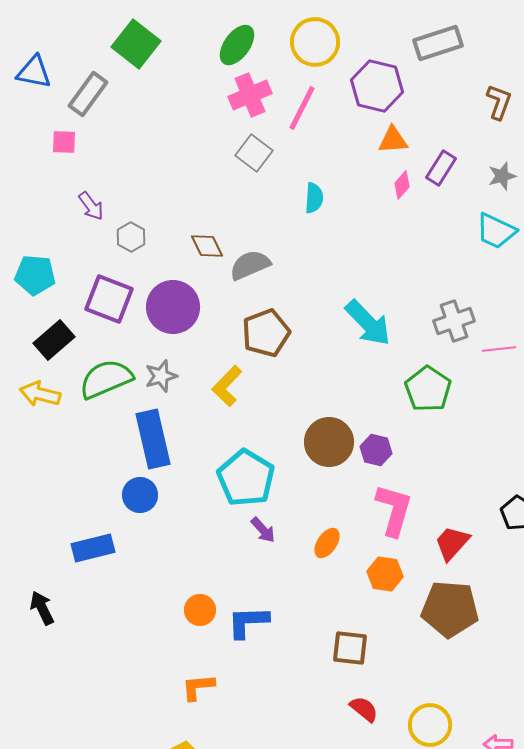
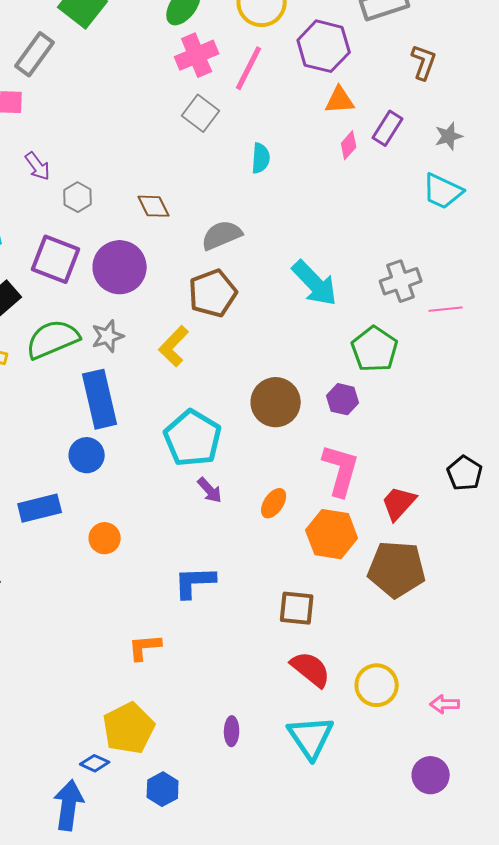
brown L-shape: (499, 102) -> (424, 62), moved
gray semicircle: (250, 265) -> (222, 235), moved
purple hexagon: (376, 450) -> (343, 399), moved
orange hexagon: (385, 574) -> (332, 534), size x1.4
orange circle: (200, 610) -> (105, 538), moved
red semicircle: (364, 709) -> (311, 669), size x1.4

